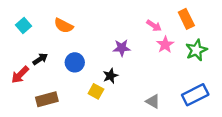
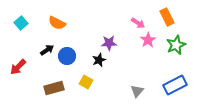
black arrow: (40, 59) -> (47, 50), moved
black star: (110, 76) -> (99, 60), moved
brown rectangle: (47, 99) -> (54, 88), moved
gray triangle: (153, 101) -> (137, 91), turned 40

